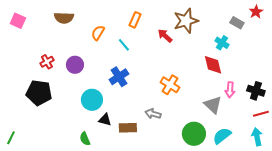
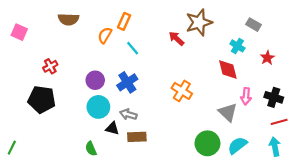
red star: (256, 12) -> (267, 58), moved
orange rectangle: (135, 20) -> (124, 21), moved
pink square: (18, 21) -> (19, 32), moved
purple circle: (75, 65) -> (95, 80), moved
gray arrow: (153, 114) -> (128, 114), moved

